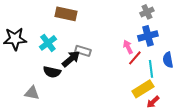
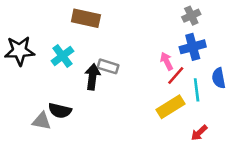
black arrow: (71, 59) -> (92, 77), turned -42
black semicircle: (52, 72) -> (60, 111), moved
yellow rectangle: (143, 89) -> (171, 107), moved

